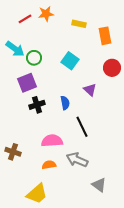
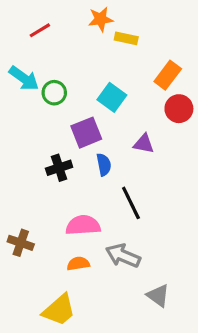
orange star: (46, 14) -> (101, 19), moved
orange rectangle: (105, 36) -> (168, 75), moved, turned 48
purple square: (27, 83) -> (86, 133), moved
purple triangle: (90, 90) -> (144, 144), turned -32

